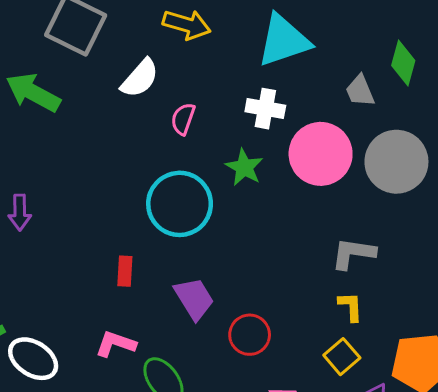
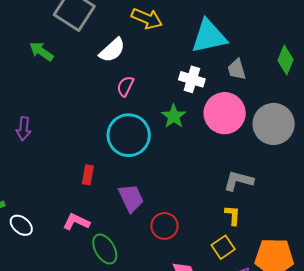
gray trapezoid: (360, 91) -> (237, 69), moved
green arrow: (33, 93) -> (41, 51), size x0.7
pink semicircle: (183, 119) -> (125, 86), moved
white ellipse: (33, 359) -> (21, 225), size x0.7

